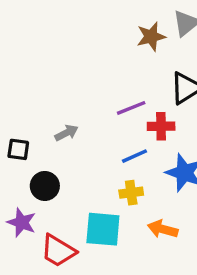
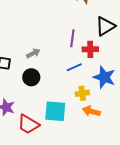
purple line: (131, 108) -> (72, 38), turned -60
black circle: (45, 186) -> (31, 77), moved
yellow cross: (131, 193) -> (82, 93), moved

